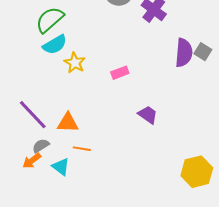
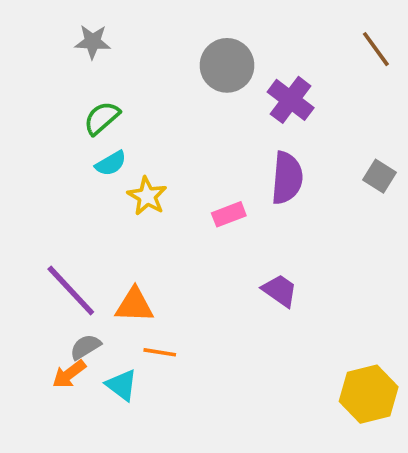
green semicircle: (50, 20) -> (102, 118), size x0.7
cyan semicircle: (55, 45) -> (111, 163), size x0.7
purple semicircle: (184, 53) -> (287, 178), moved

